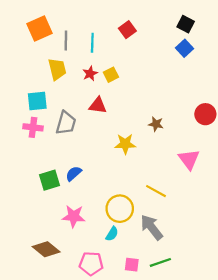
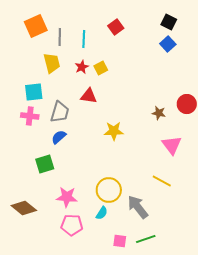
brown star: (156, 124) -> (159, 113), moved
blue semicircle: (74, 173) -> (59, 137), moved
yellow line: (156, 191) -> (162, 181), moved
brown diamond: (46, 249) -> (24, 208), moved
pink pentagon: (91, 264) -> (72, 225), moved

